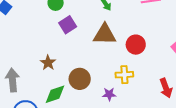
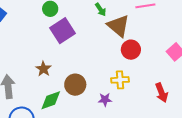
purple square: (68, 25) -> (63, 31), size x1.4
brown triangle: (105, 34) -> (118, 26), moved, turned 40

